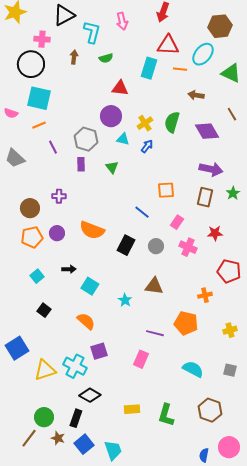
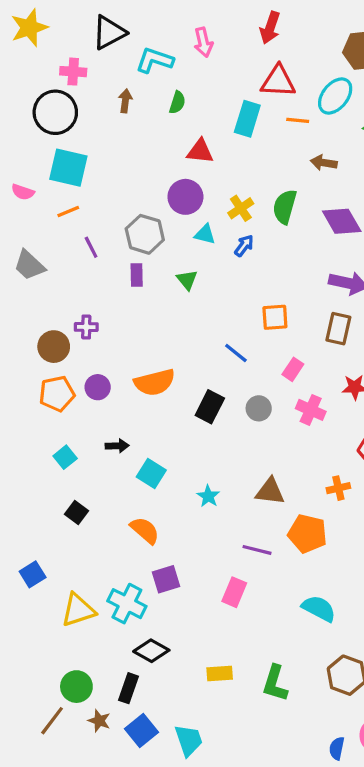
cyan L-shape: (92, 32) -> (155, 60), turned -85
green semicircle: (106, 58) -> (177, 103), turned -56
purple cross: (59, 196) -> (86, 327), moved
orange semicircle: (92, 230) -> (155, 382), turned -35
brown triangle: (154, 286) -> (270, 491), moved
blue square: (17, 348) -> (33, 574), size x0.7

